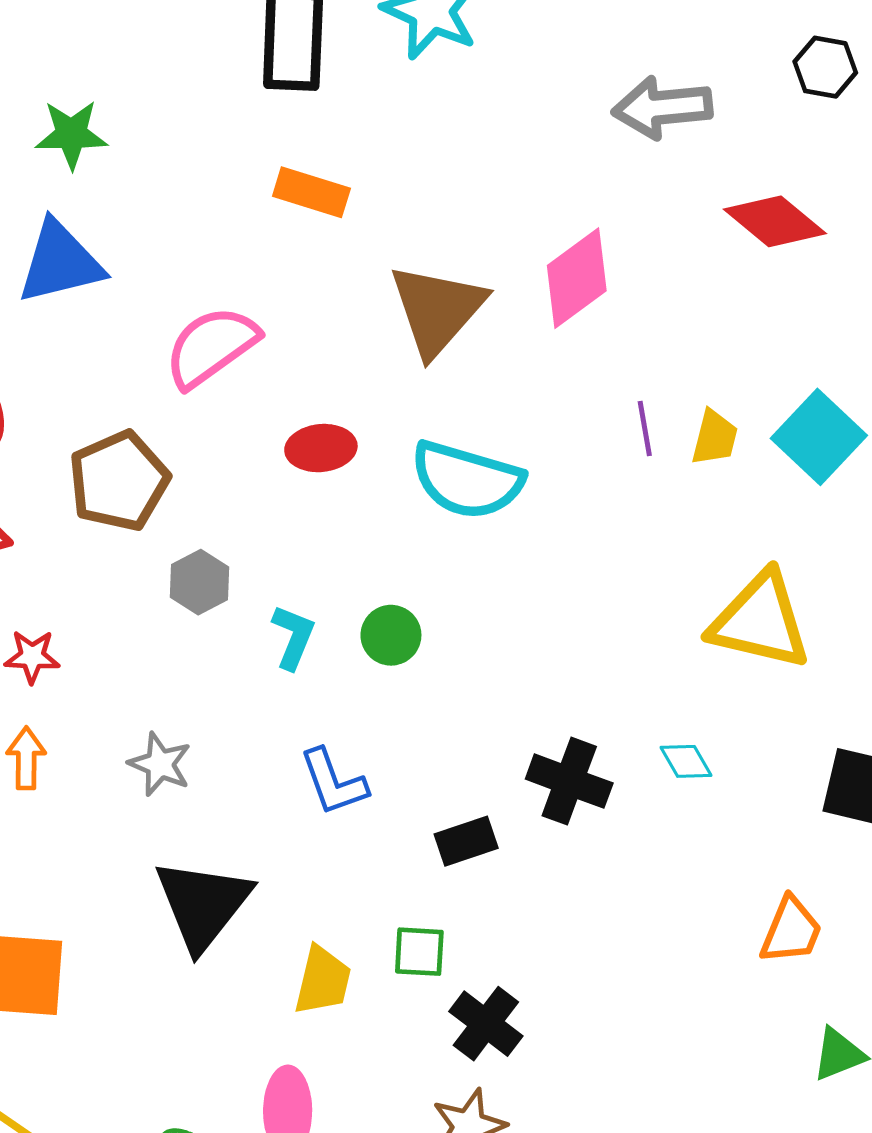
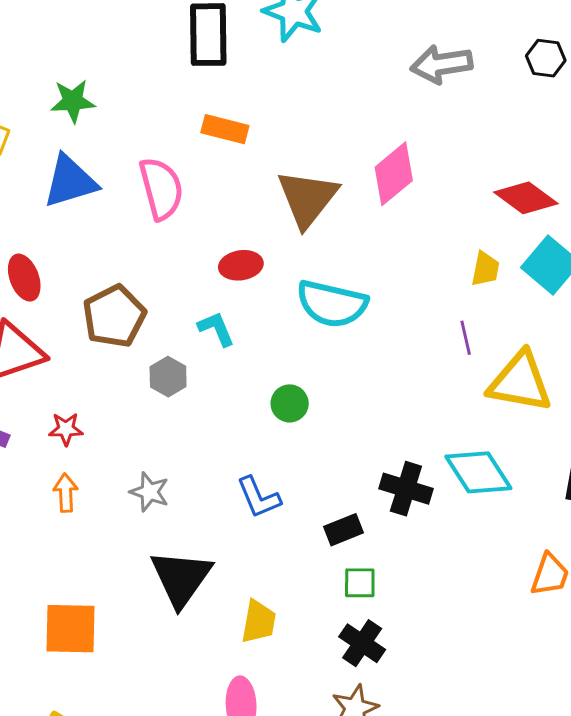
black hexagon: (825, 67) -> (546, 58), moved
red diamond: (775, 221) -> (526, 198), moved
pink semicircle: (211, 347) -> (161, 189), moved, turned 114
purple line: (645, 429) -> (466, 338), moved
red ellipse: (321, 448) -> (241, 265), moved
cyan L-shape: (293, 637) -> (216, 329), moved, turned -42
cyan diamond: (686, 761) -> (478, 472), size x2.0
green square: (419, 952) -> (360, 583), moved

